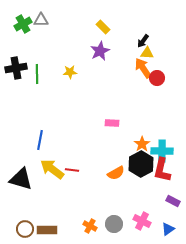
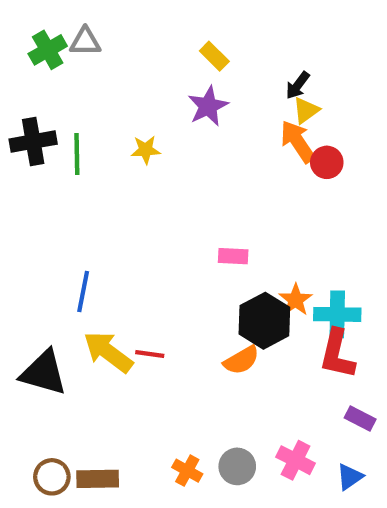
yellow triangle: (147, 53) -> (306, 110), turned -40
black hexagon: (141, 164) -> (264, 321), moved

